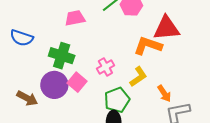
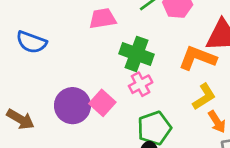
green cross: (62, 56) -> (137, 54), moved
yellow L-shape: (138, 77) -> (204, 97), moved
brown arrow: (27, 98) -> (20, 119), moved

